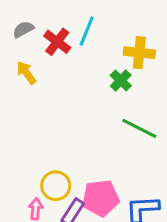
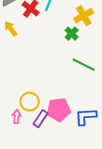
yellow cross: (139, 53) -> (84, 16), turned -36

